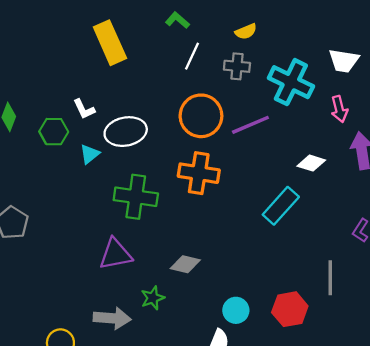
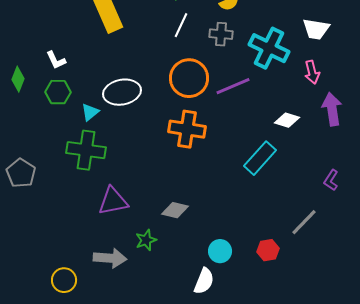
white L-shape: (84, 109) -> (56, 60), moved
green cross: (136, 197) -> (86, 150), moved
gray line: (330, 278) -> (304, 222), turned 44
red hexagon: (290, 309) -> (268, 250), size x0.7

